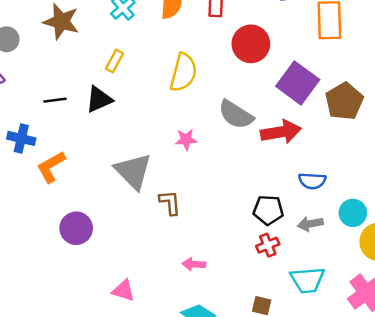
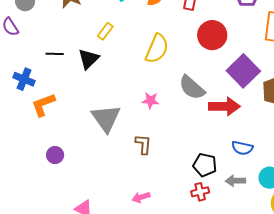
black triangle: (99, 99) -> (89, 59), turned -30
brown L-shape: (170, 203) -> (143, 144), moved
purple circle: (76, 228) -> (55, 155), size x0.7
pink arrow: (194, 264) -> (141, 197), turned -30

